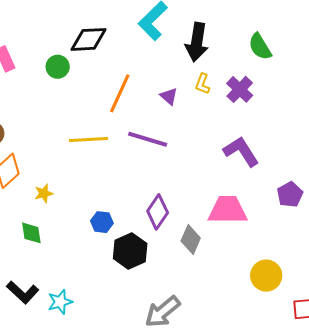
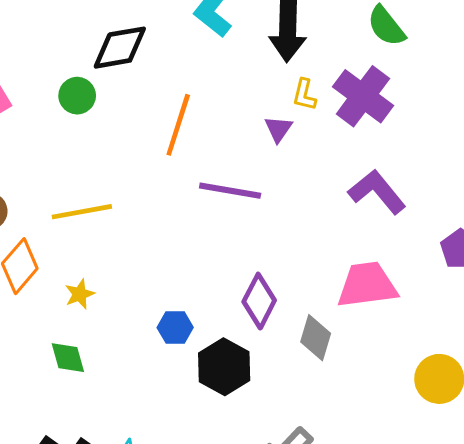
purple cross: (240, 89) -> (363, 96), size x1.4
purple triangle: (169, 96) -> (278, 129), moved, turned 30
yellow line: (89, 140) -> (82, 212), moved

